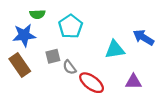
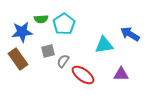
green semicircle: (37, 14) -> (41, 19), moved
gray semicircle: (69, 67) -> (63, 61), turned 72

